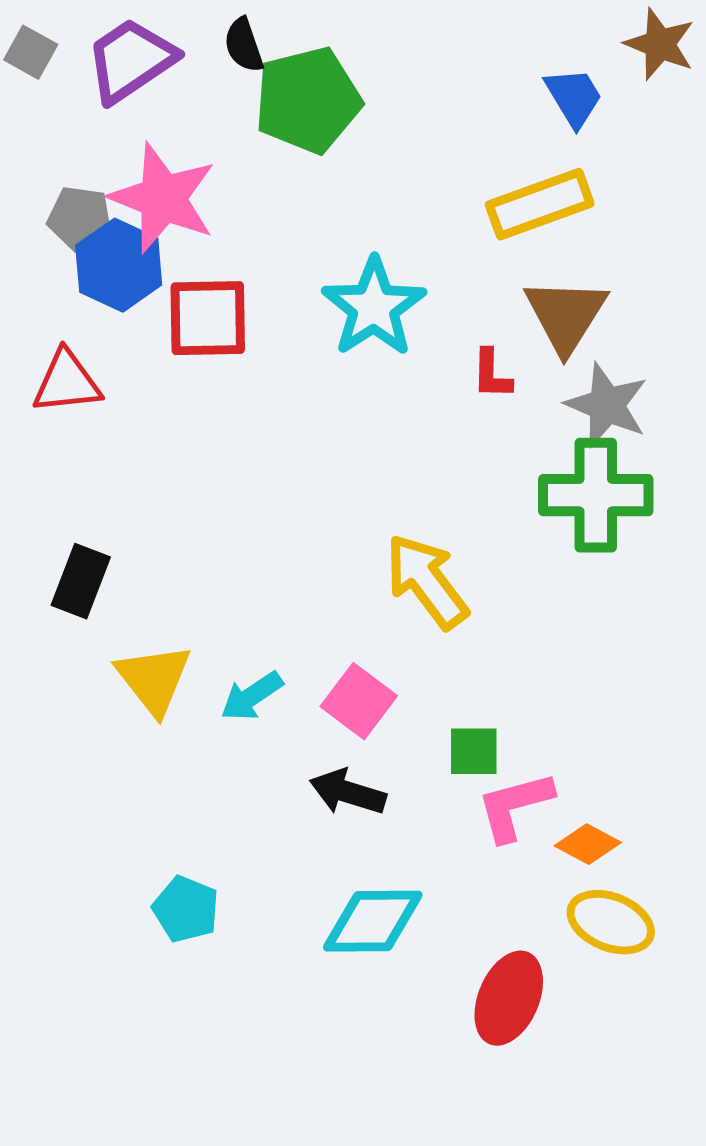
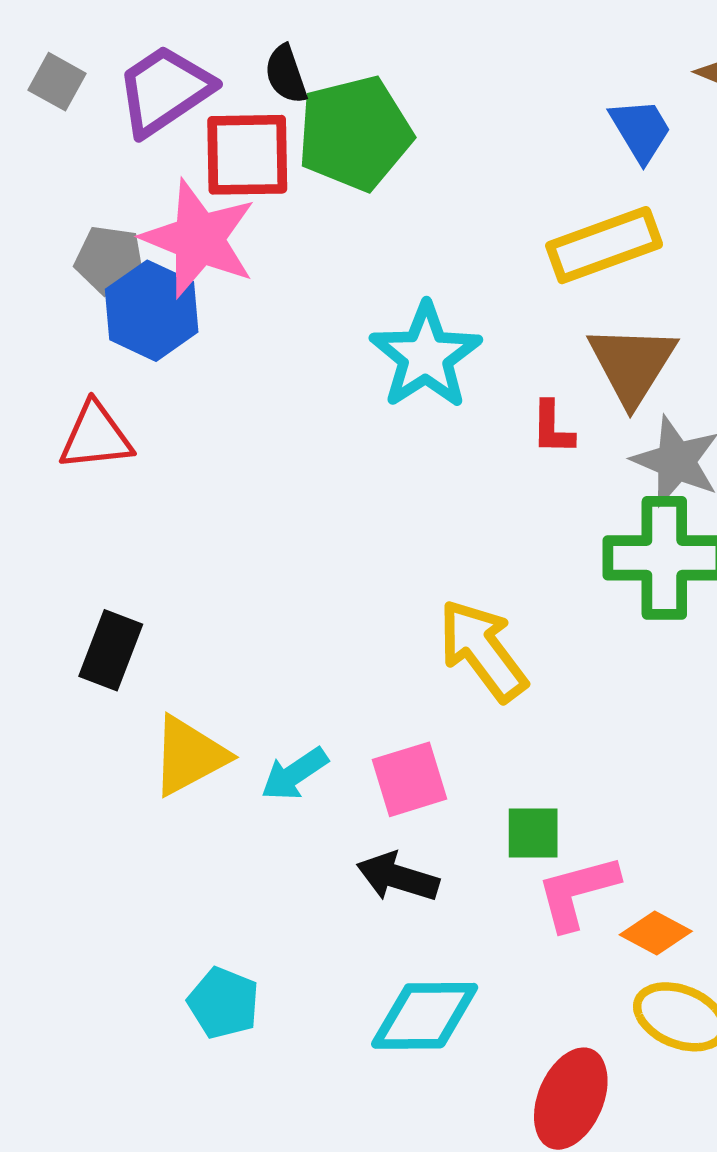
red square: (208, 318) -> (247, 155), moved
yellow triangle: (154, 679) -> (189, 756), turned 40
pink square: (359, 701) -> (410, 779), turned 36

